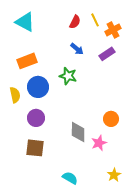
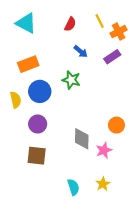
red semicircle: (75, 22) -> (70, 24), moved
yellow star: (114, 175) -> (103, 184), moved
cyan semicircle: (70, 178) -> (73, 187), turned 42

